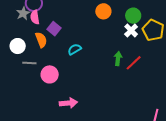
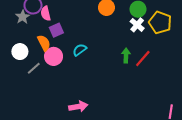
pink semicircle: (35, 17) -> (46, 13), moved
purple square: (54, 29) -> (56, 30), turned 32
gray line: (29, 63) -> (34, 68), turned -40
pink circle: (50, 74) -> (54, 56), moved

